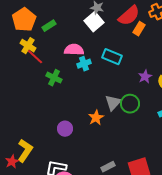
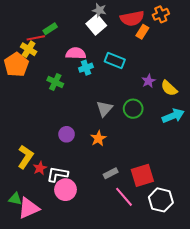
red semicircle: (129, 16) -> (132, 18), turned 30
orange pentagon: (24, 20) -> (16, 65), moved
red line: (35, 57) -> (36, 38), moved, turned -54
gray triangle: (113, 103) -> (104, 109), moved
orange star: (96, 118) -> (98, 138), moved
red star: (12, 162) -> (40, 168), moved

